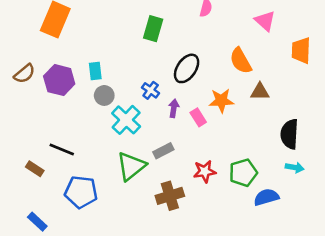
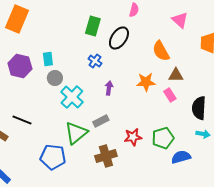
black ellipse: (187, 68) -> (119, 38), moved
blue cross: (151, 90) -> (95, 61), moved
pink rectangle: (198, 117) -> (170, 95), moved
blue pentagon: (81, 192) -> (53, 157), moved

